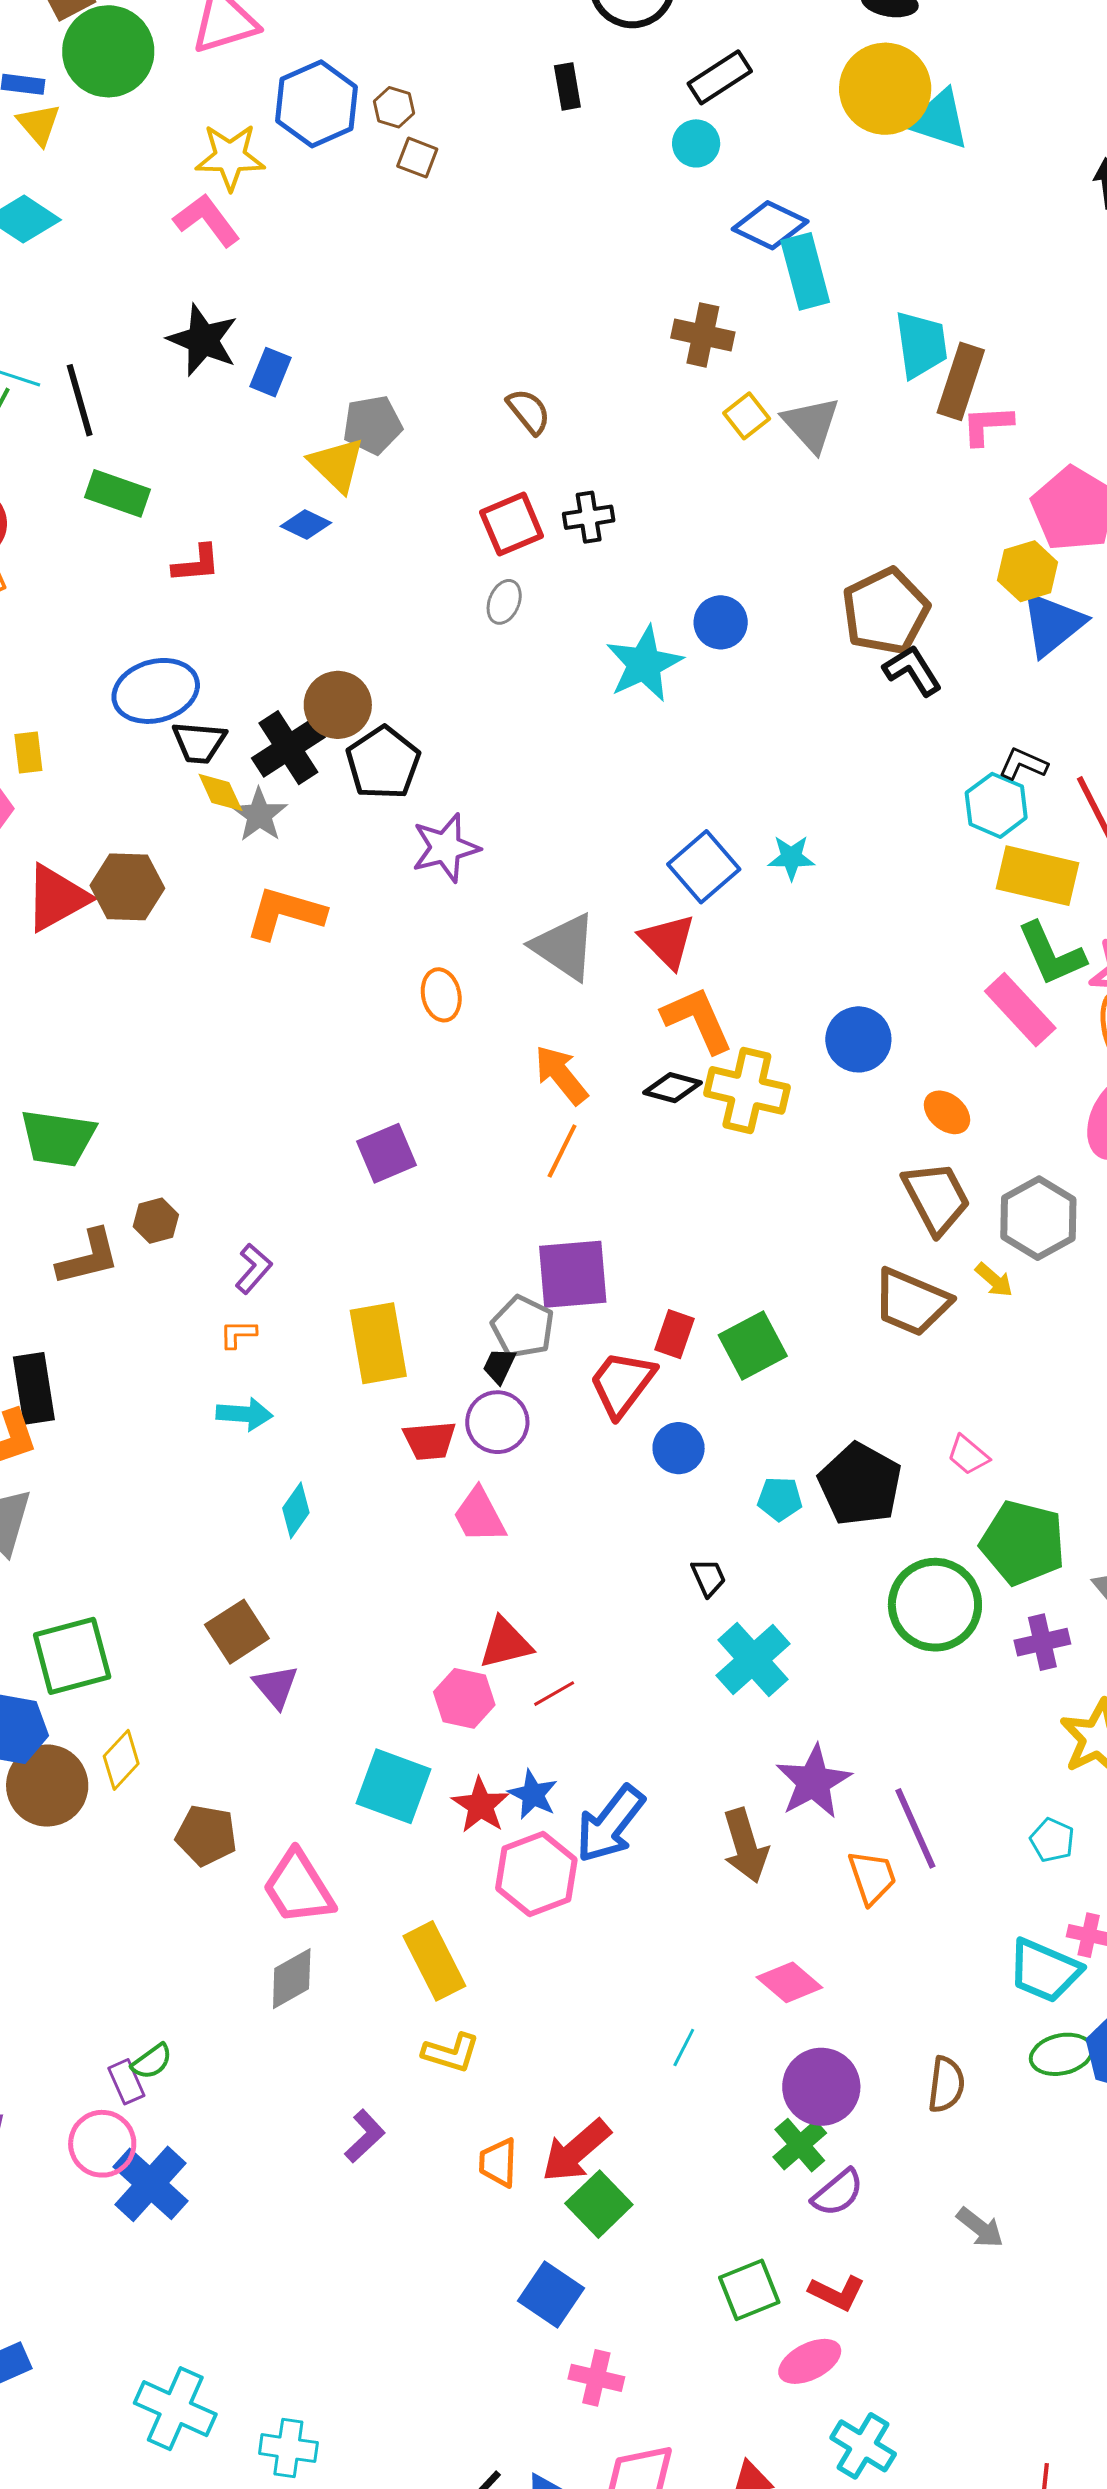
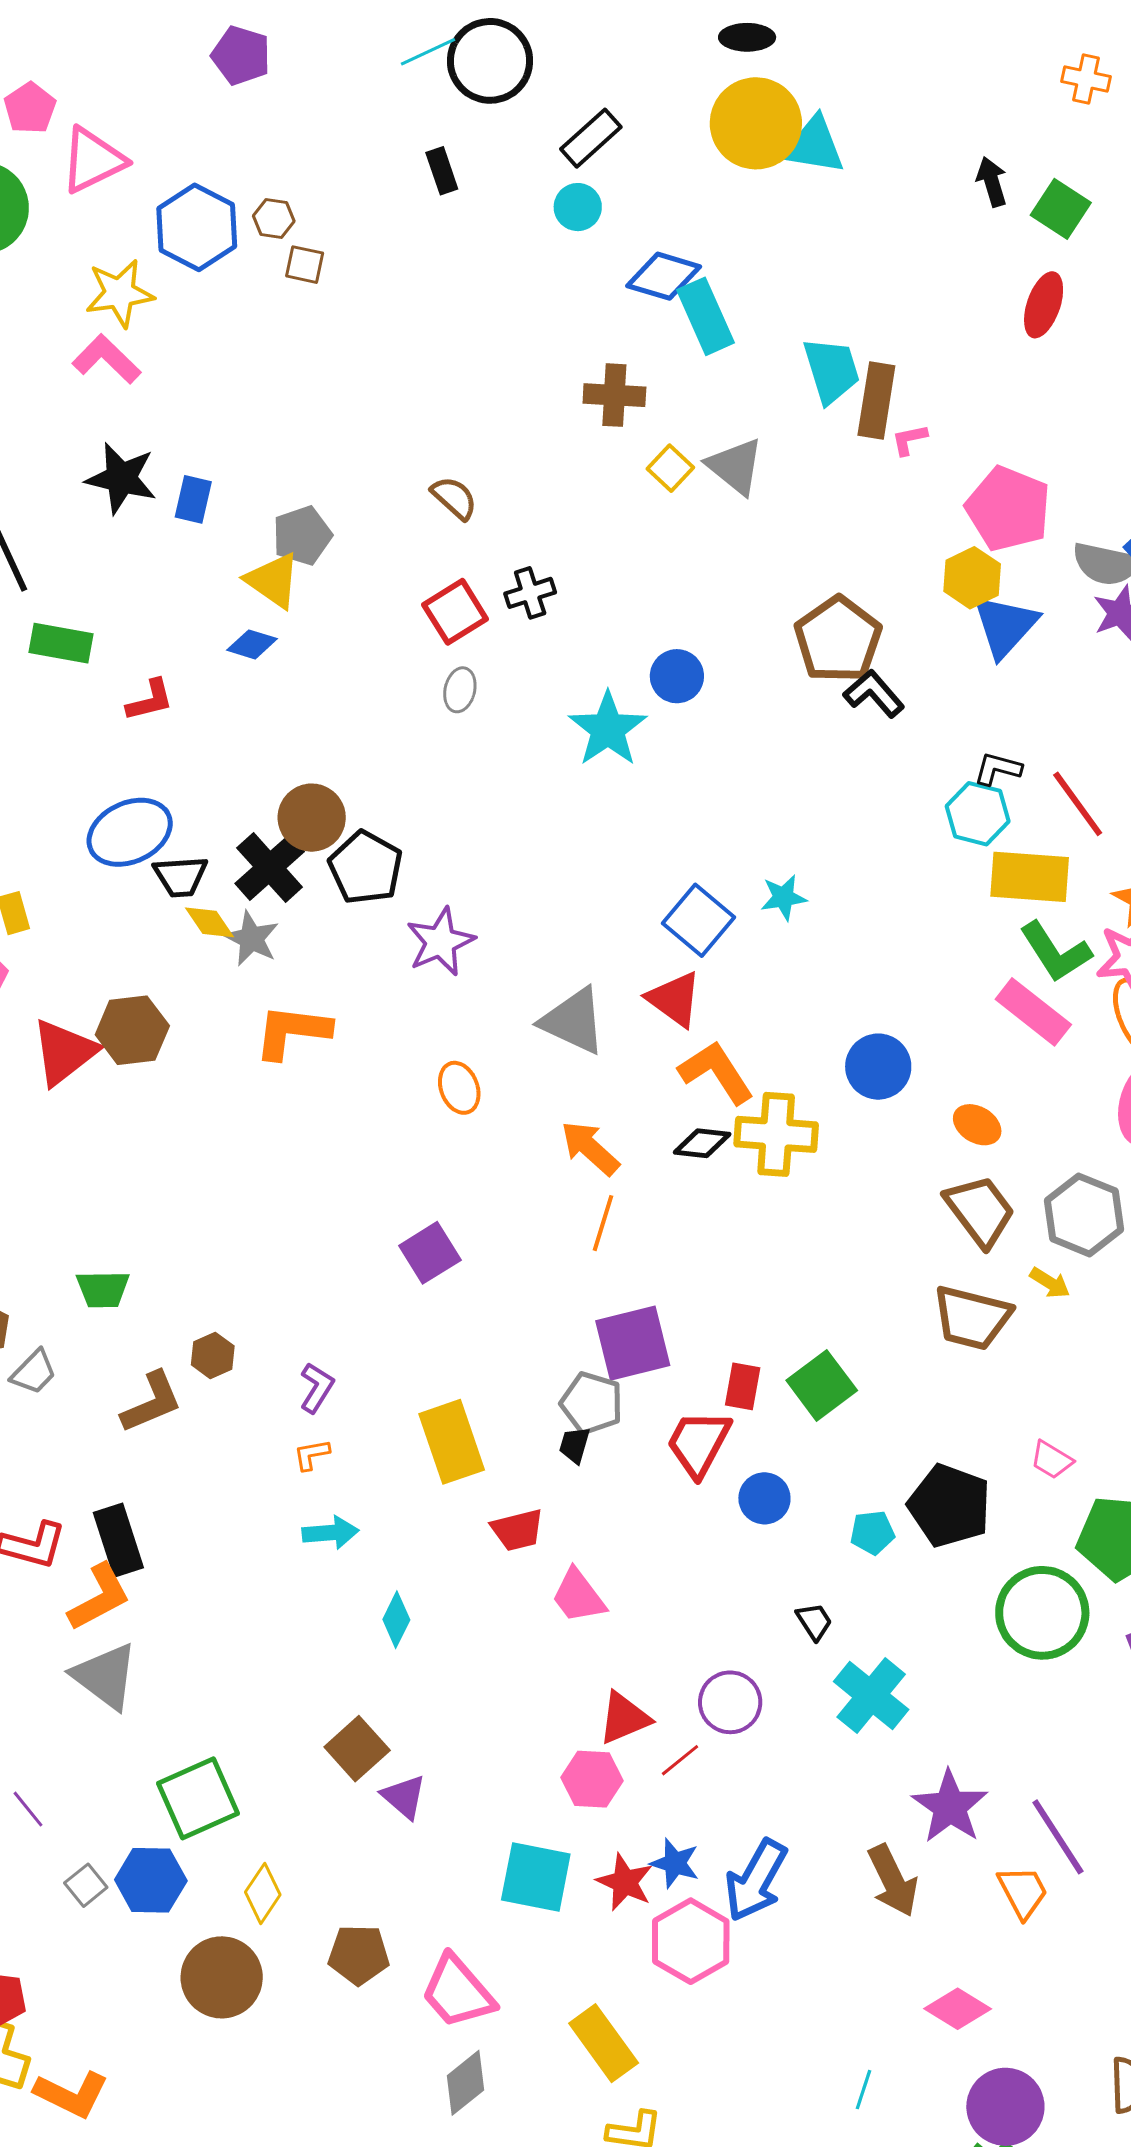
pink L-shape: (987, 425) -> (909, 440), size x0.7
green trapezoid: (58, 1138) -> (103, 1289), size x0.7
purple circle: (497, 1422) -> (730, 1702), moved
brown circle: (47, 1786) -> (222, 1977), moved

